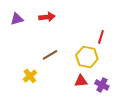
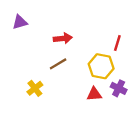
red arrow: (47, 17) -> (63, 38), moved
purple cross: (102, 85) -> (119, 88), moved

